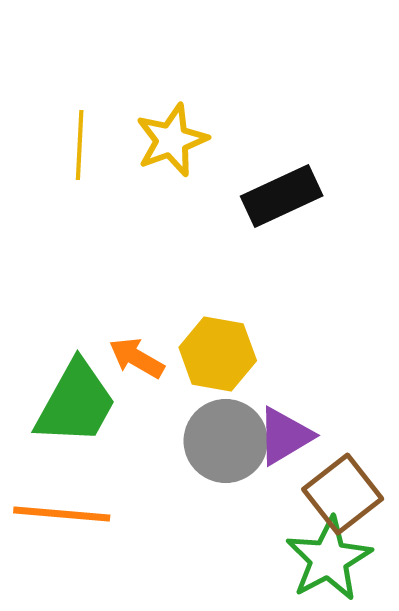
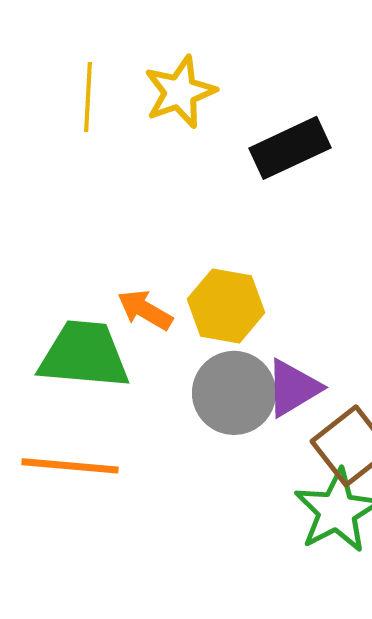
green trapezoid: (76, 403) -> (84, 355), turned -114

